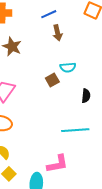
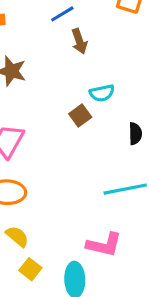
pink L-shape: (58, 164) -> (104, 245), turned 30

